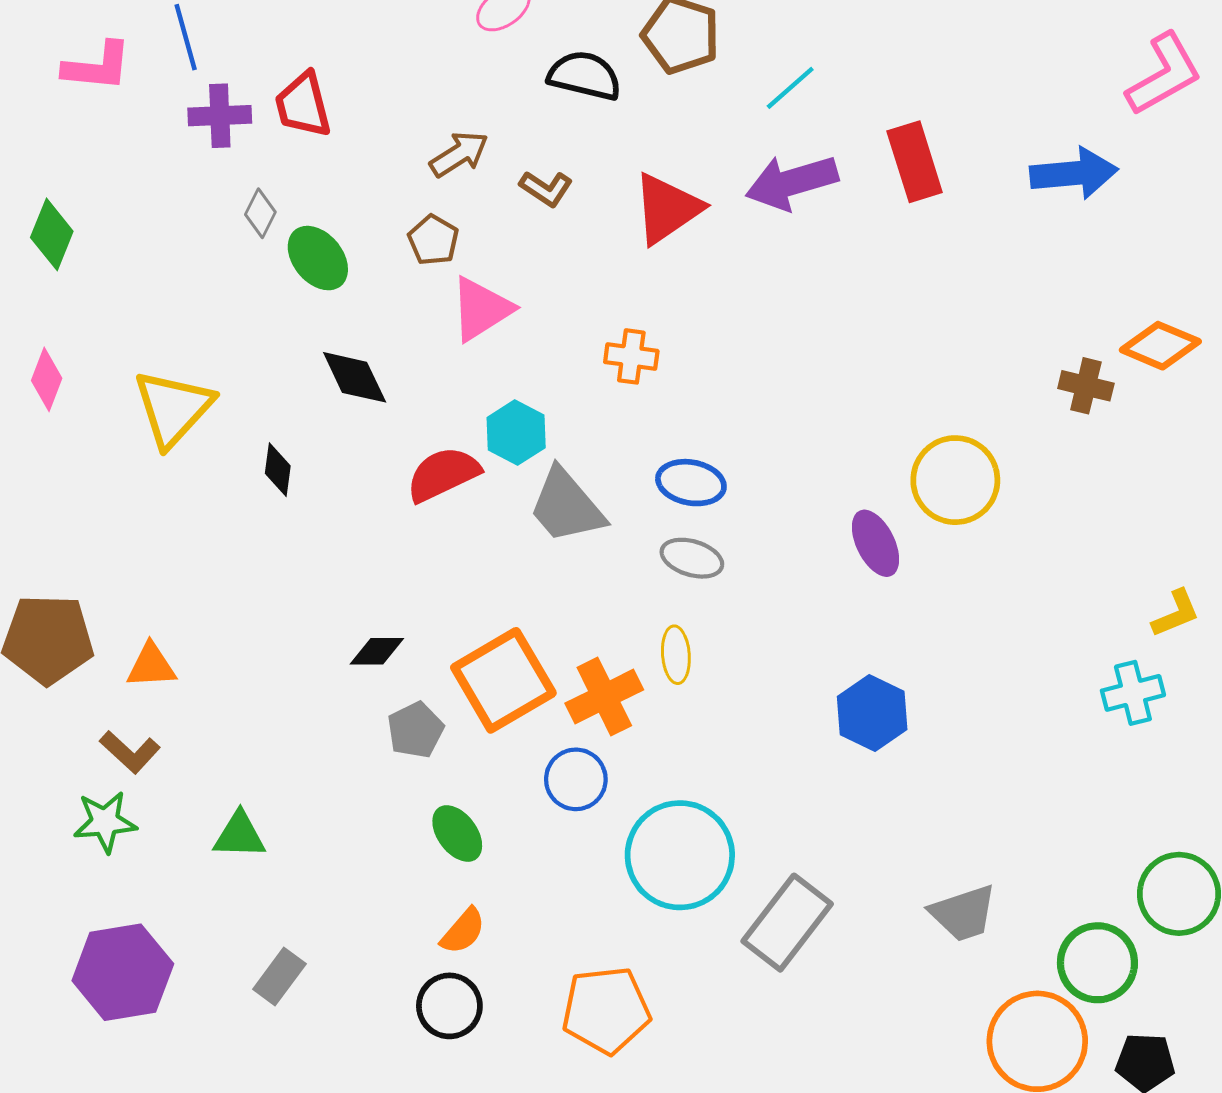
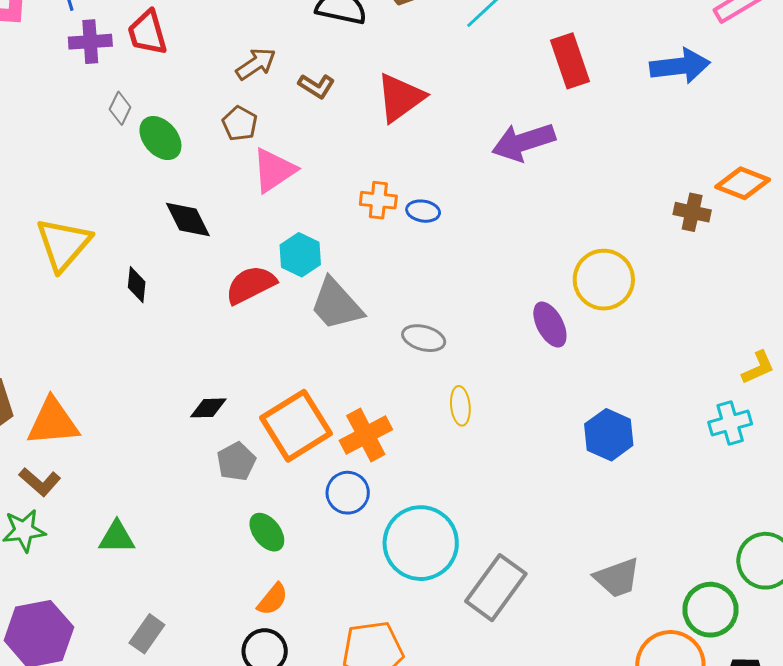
purple arrow: (792, 182) -> (523, 142), moved
blue ellipse: (691, 483) -> (423, 211), moved, size x0.7
yellow ellipse: (676, 655) -> (460, 406), moved
orange triangle: (151, 666) -> (53, 422), size x1.5
blue hexagon: (872, 713) -> (609, 435), moved

